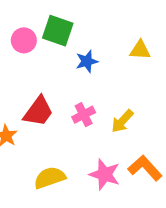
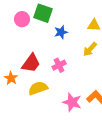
yellow arrow: (122, 121) -> (90, 49), moved
yellow semicircle: (50, 178) -> (38, 88), moved

